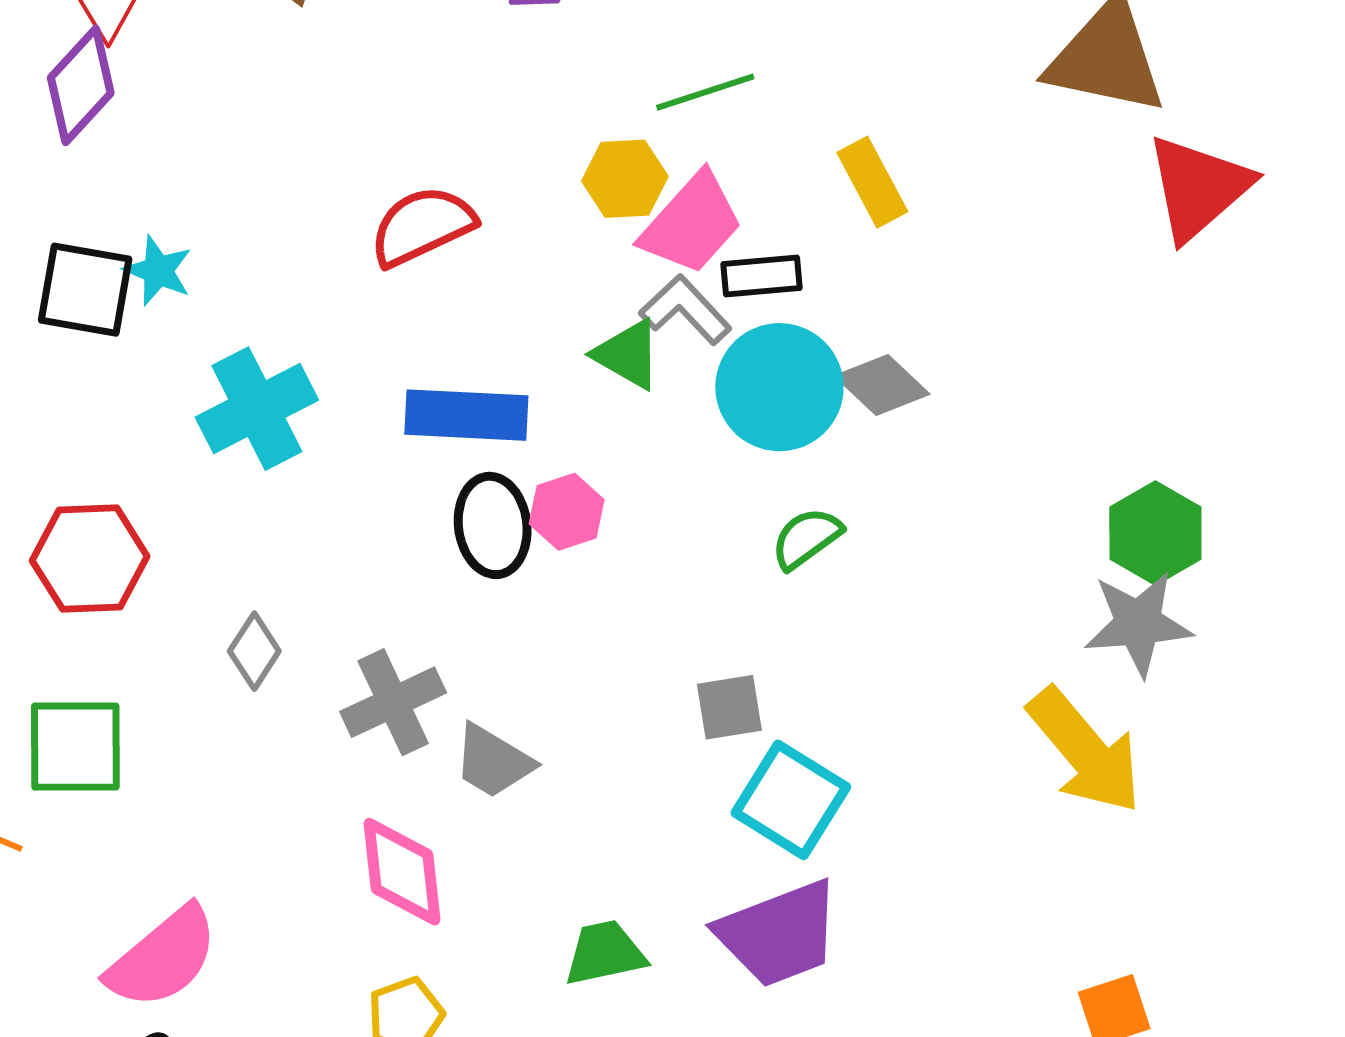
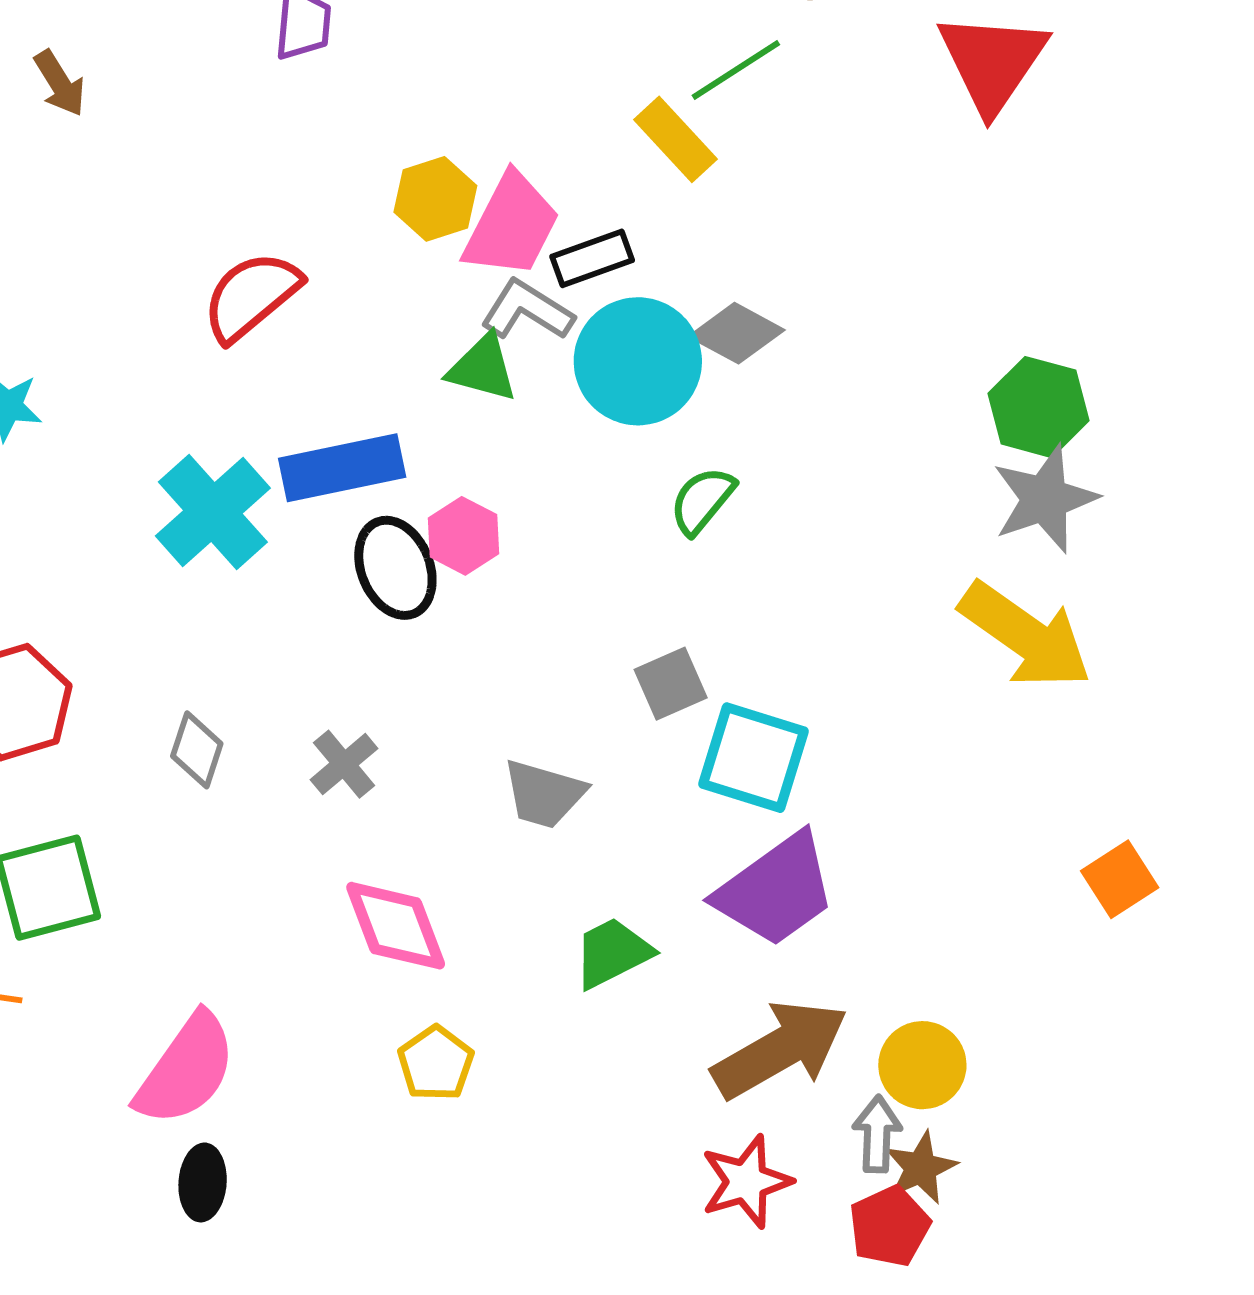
green line: (705, 92) -> (736, 70), moved
cyan cross: (257, 409) -> (213, 512), moved
gray cross: (393, 702) -> (344, 764), size x0.7
gray trapezoid: (493, 761) -> (544, 794), moved

